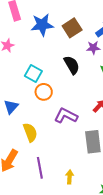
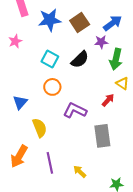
black semicircle: (72, 65) -> (80, 59), turned 78
cyan square: (33, 73) -> (50, 59), moved
yellow arrow: (70, 177) -> (80, 172), turned -48

